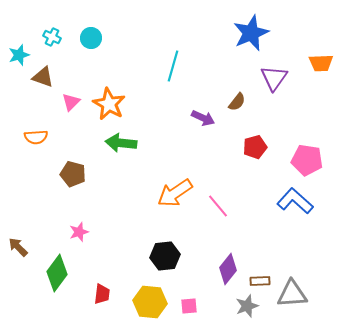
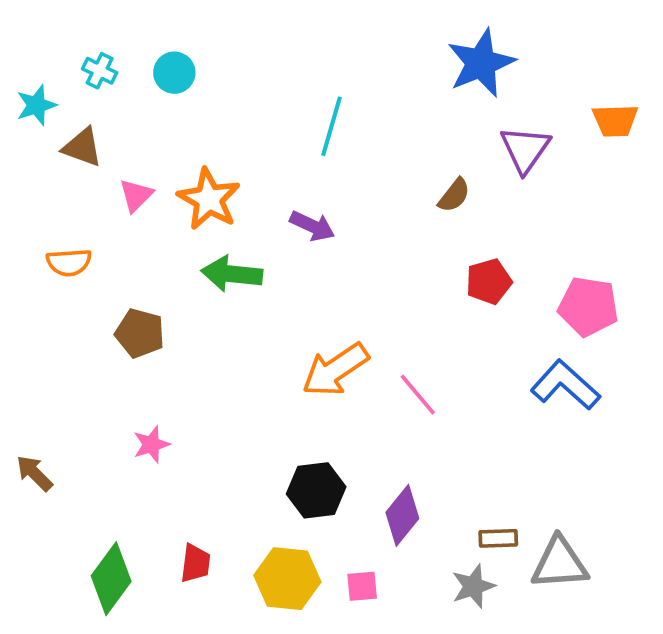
purple arrow: (203, 118) -> (312, 226), moved
purple diamond: (228, 269) -> (402, 515), moved
green diamond: (57, 273) -> (111, 579), moved

